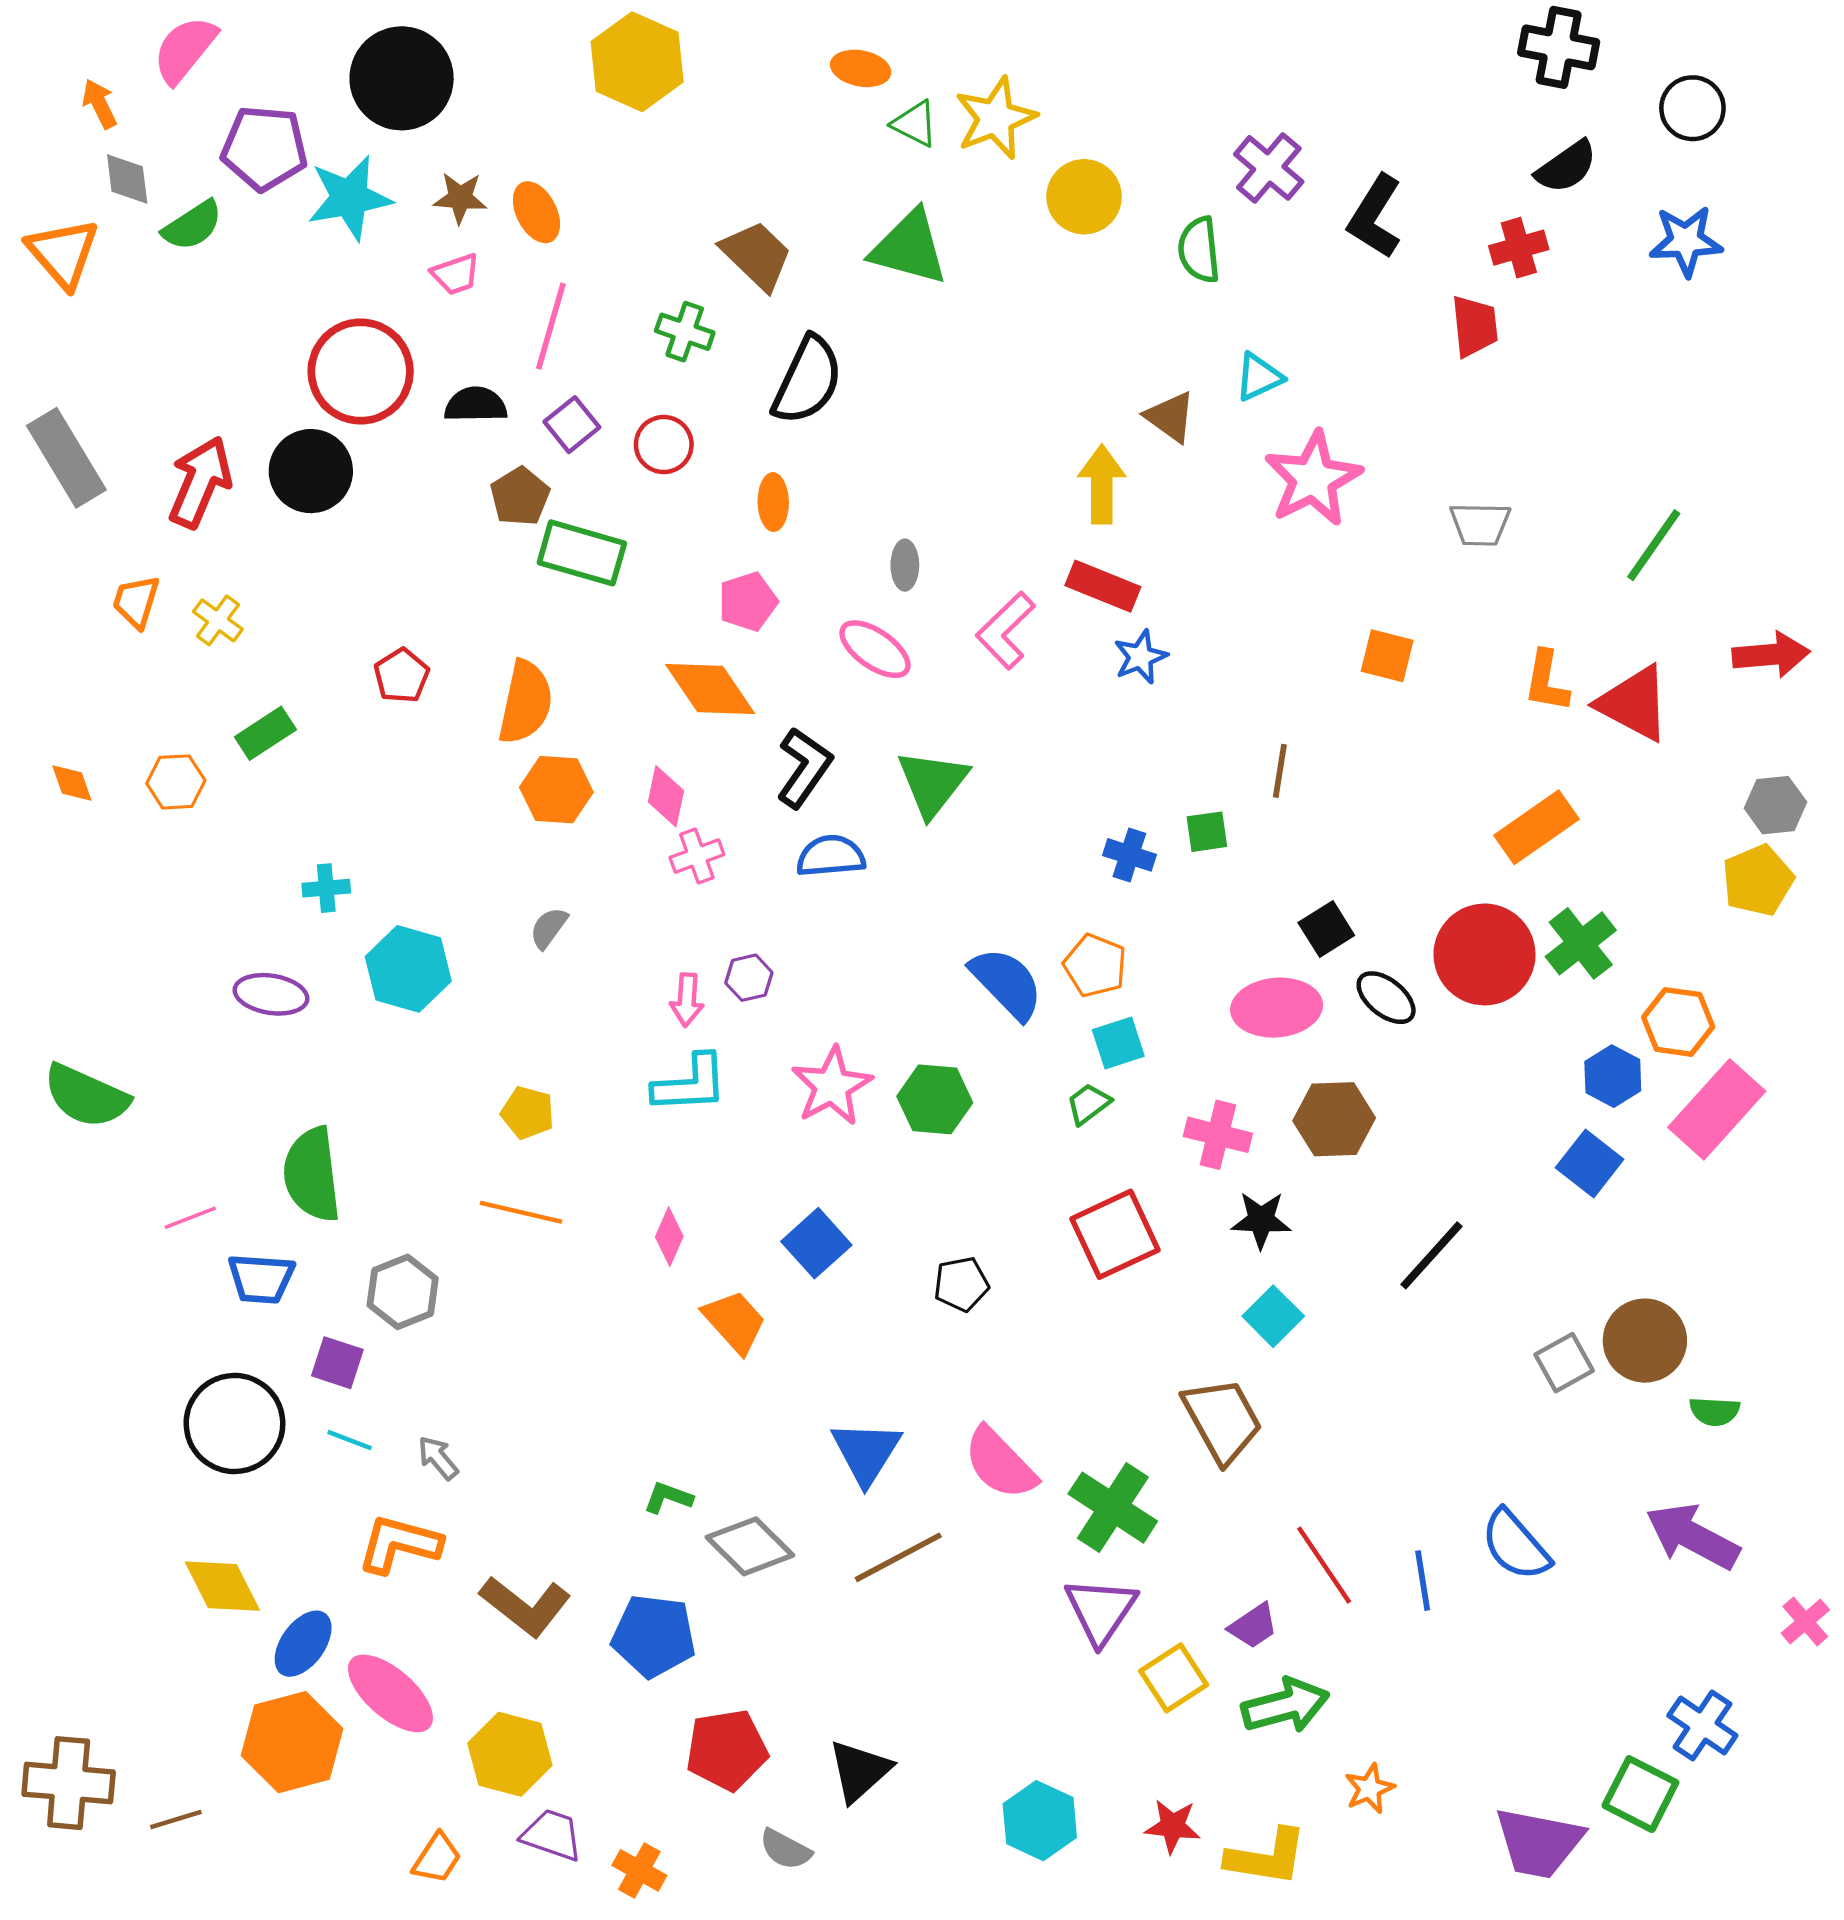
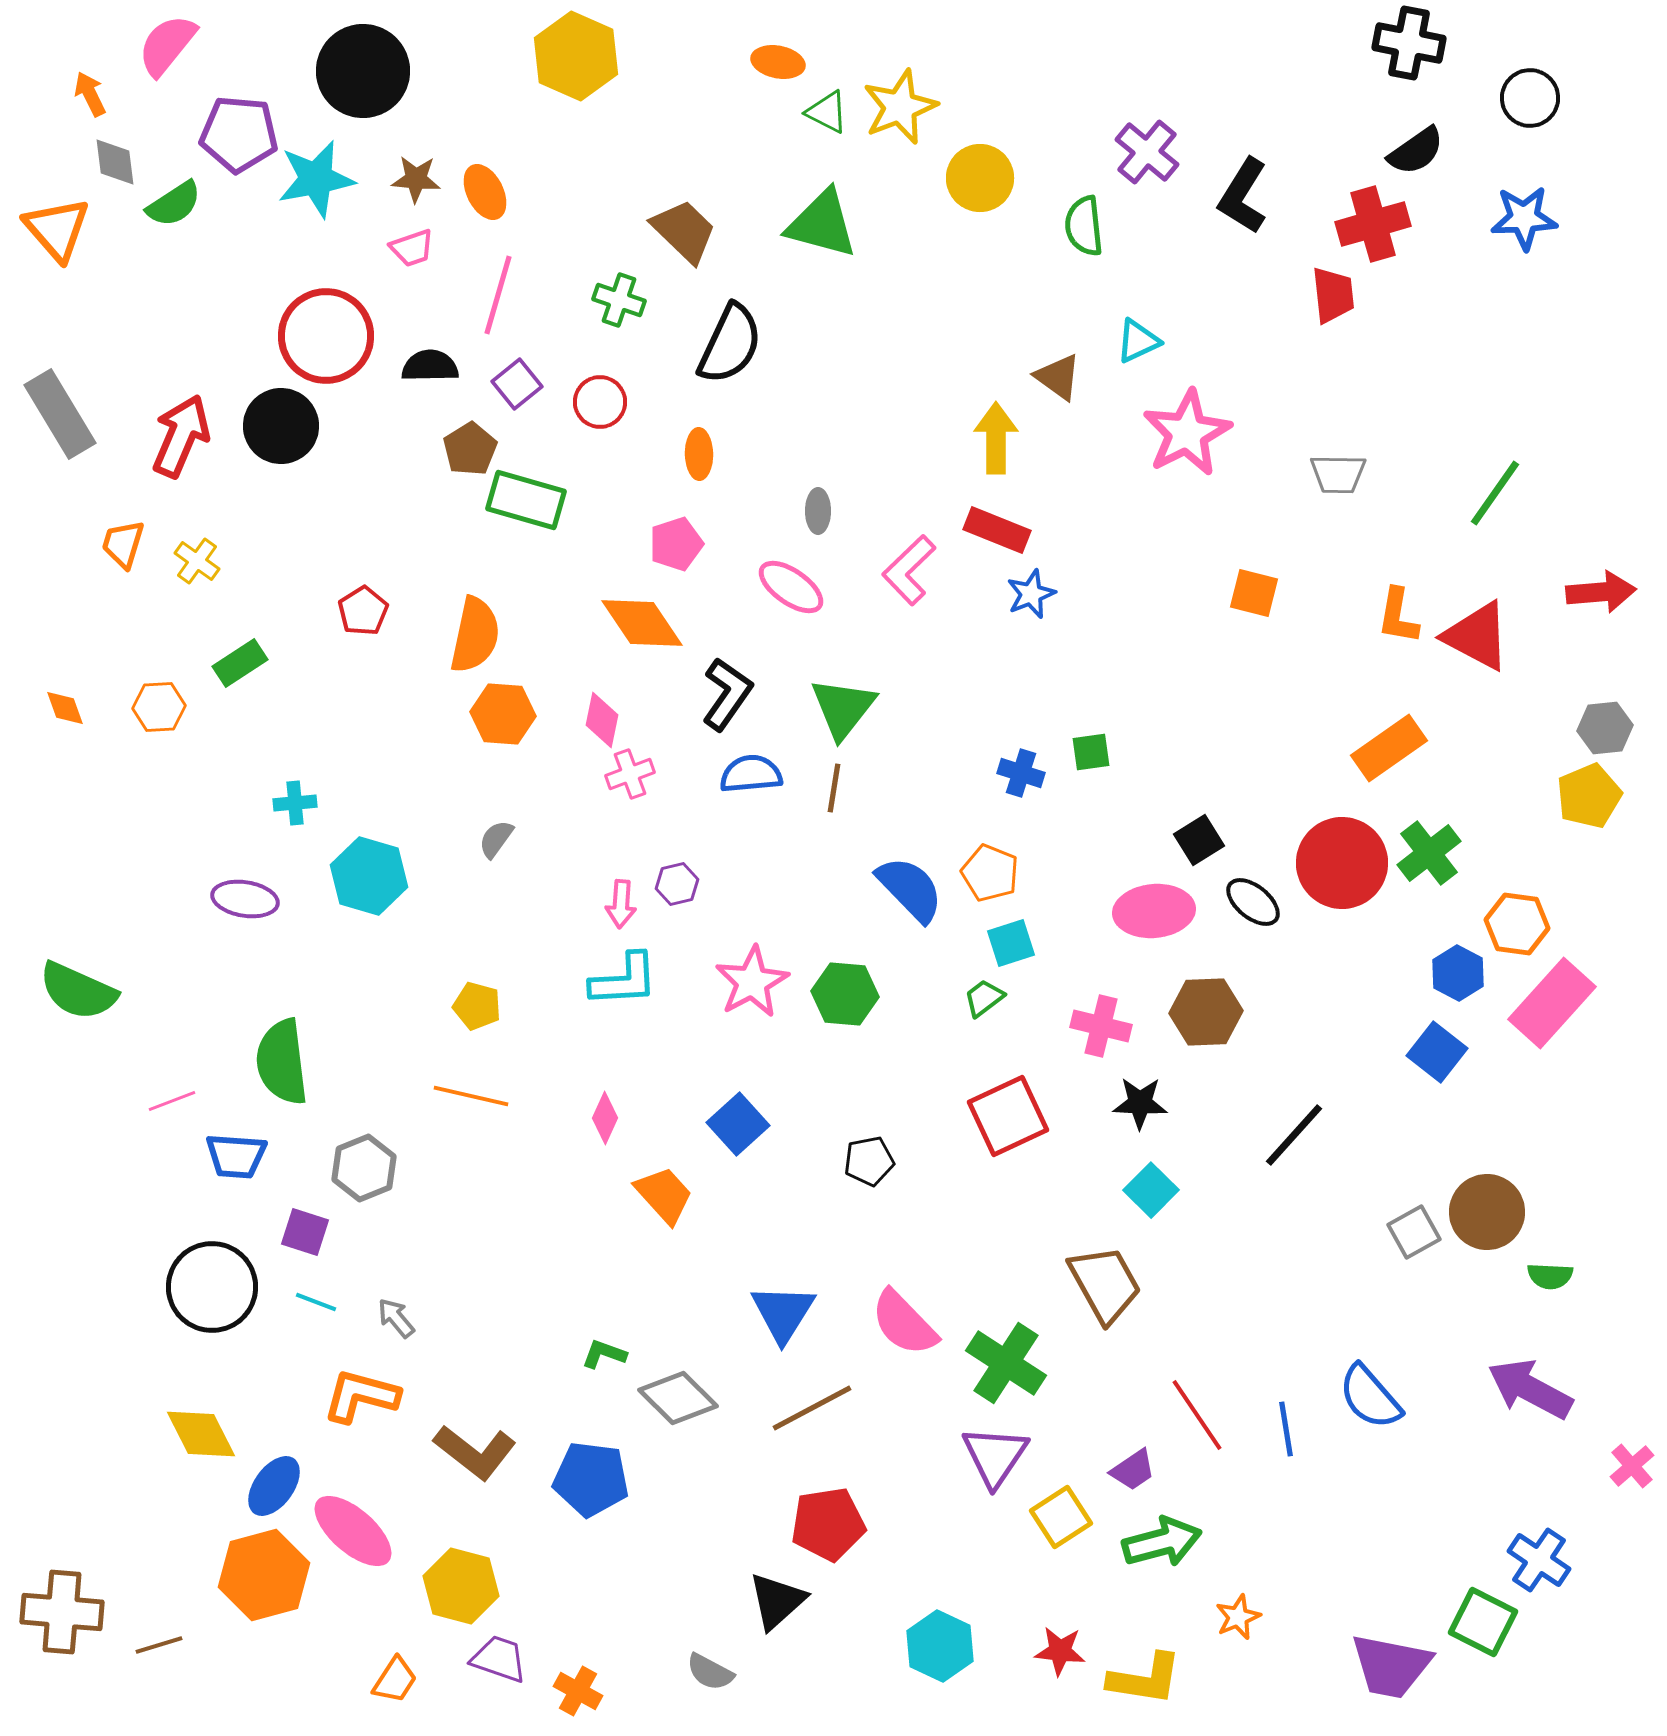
red cross: (1519, 248) -> (1373, 224), size x1.4
brown line: (1280, 771) -> (834, 788), moved
red pentagon: (727, 1750) -> (828, 1524), moved

